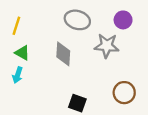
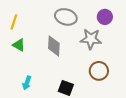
cyan arrow: (18, 75) -> (27, 83), moved
brown circle: (124, 93) -> (99, 71), moved

